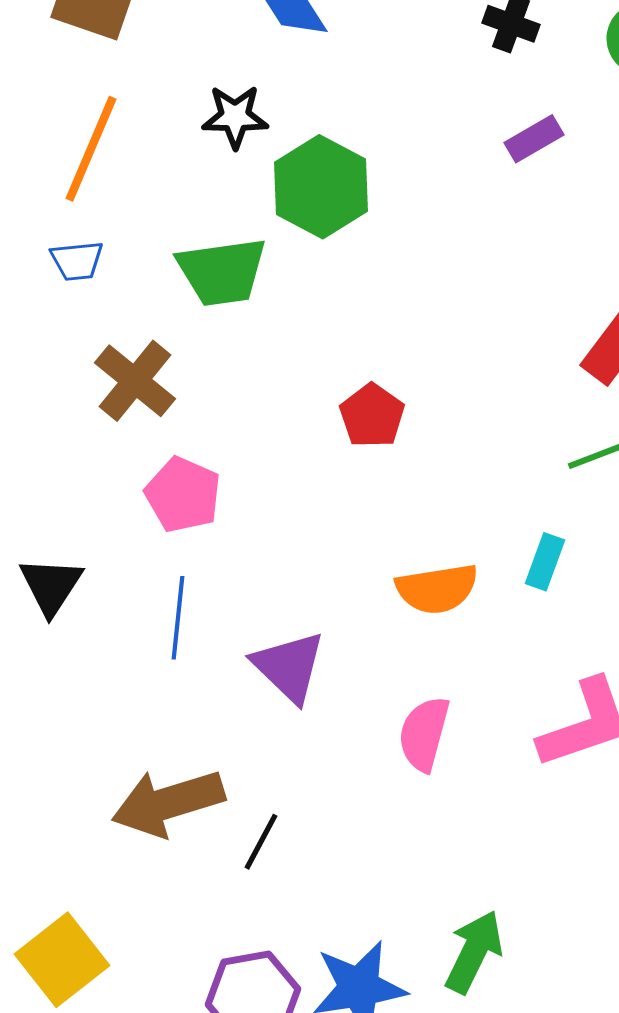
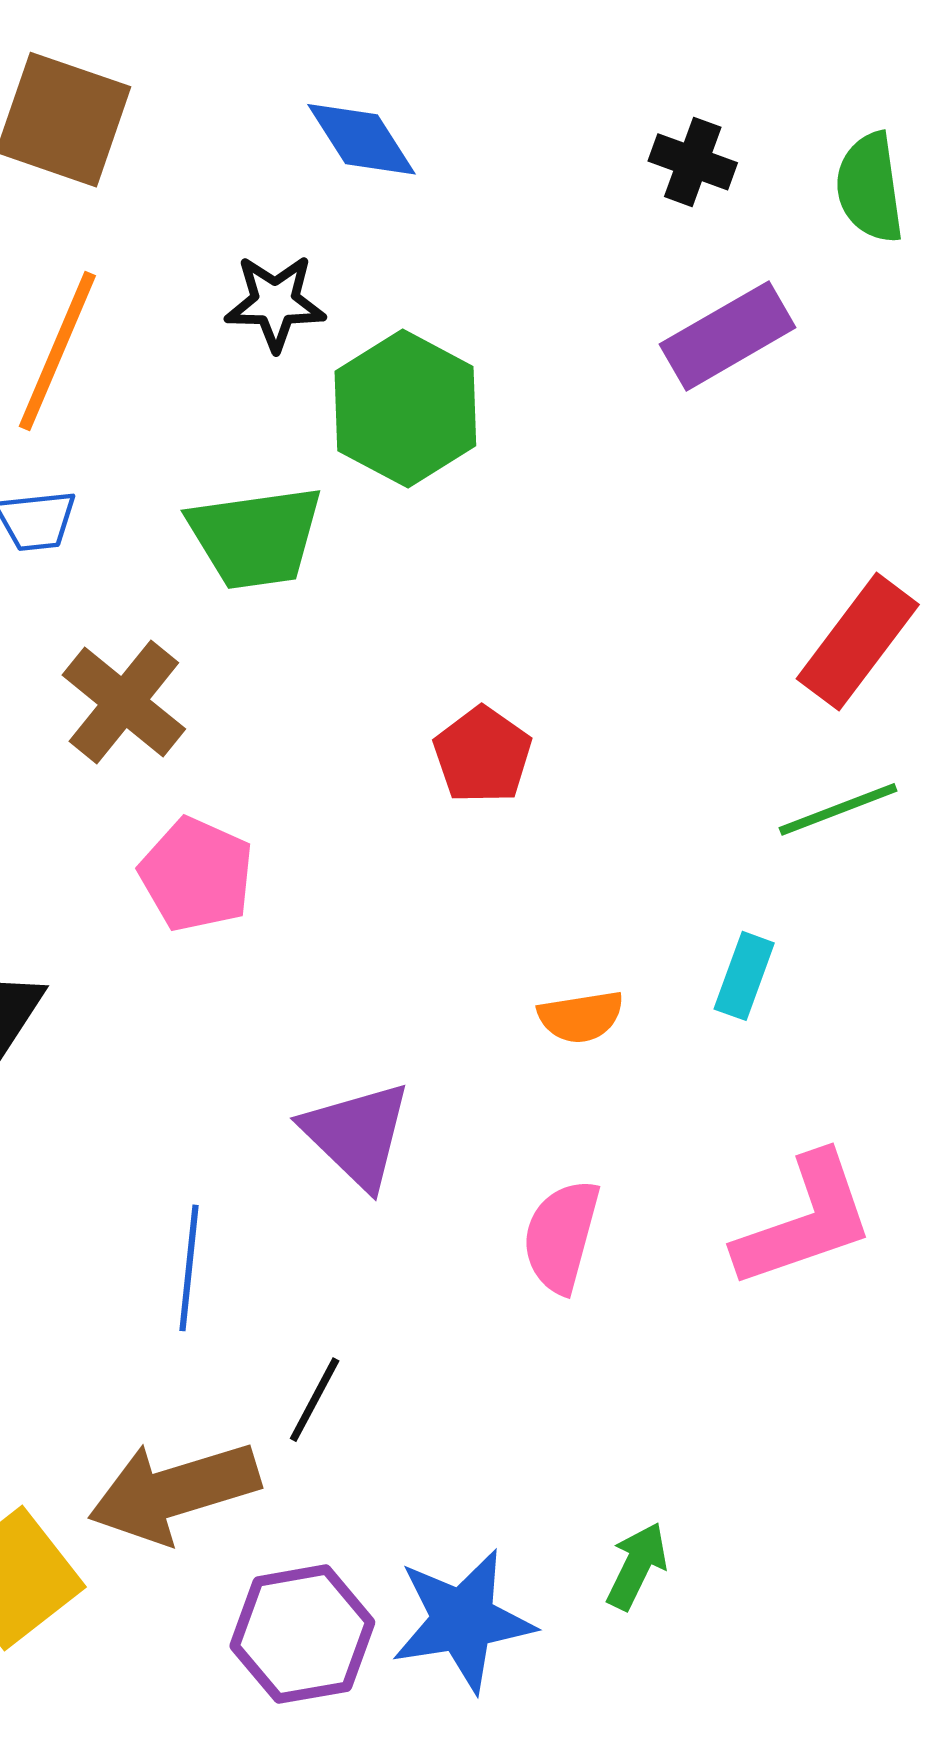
purple rectangle: (534, 139) -> (728, 336), size x1.5
orange semicircle: (437, 589) -> (581, 1017), size x0.7
blue line: (178, 618) -> (189, 1268), moved
brown arrow: (168, 803) -> (174, 1492), moved
green arrow: (474, 952) -> (637, 1566), size x0.7

